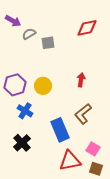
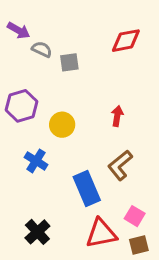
gray semicircle: (29, 34) -> (42, 49), turned 56
purple hexagon: (15, 85) -> (22, 106), moved
black cross: (22, 143) -> (37, 232), moved
brown square: (96, 169) -> (139, 245), turned -32

